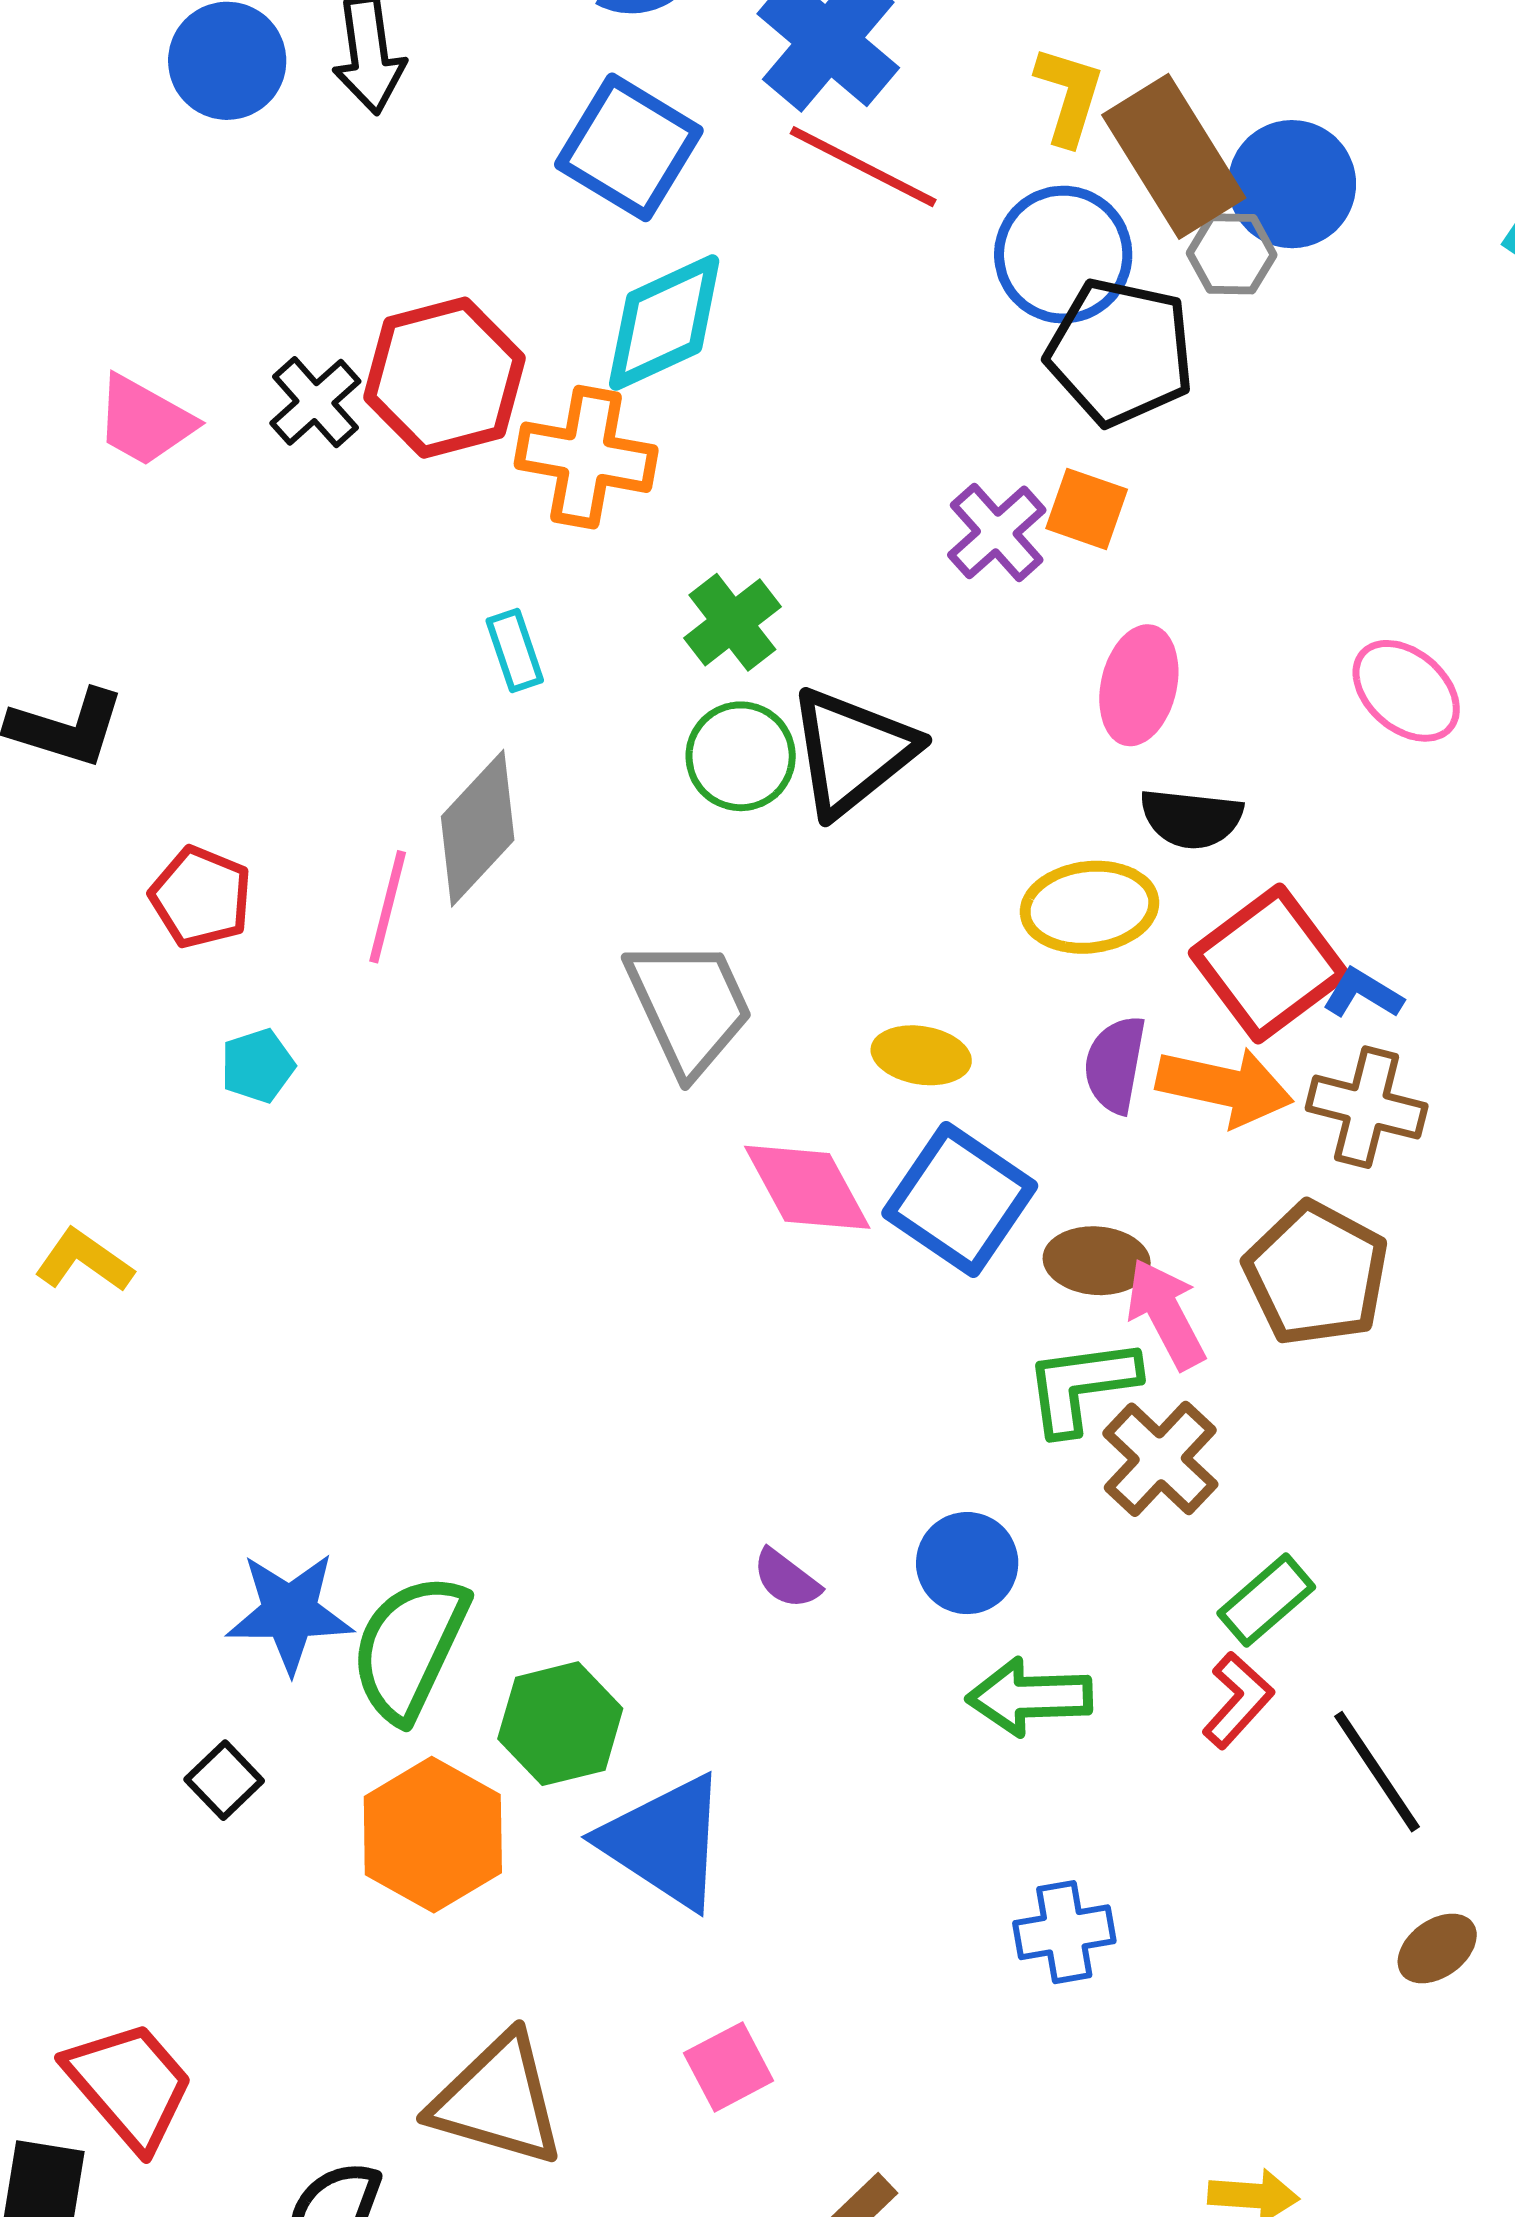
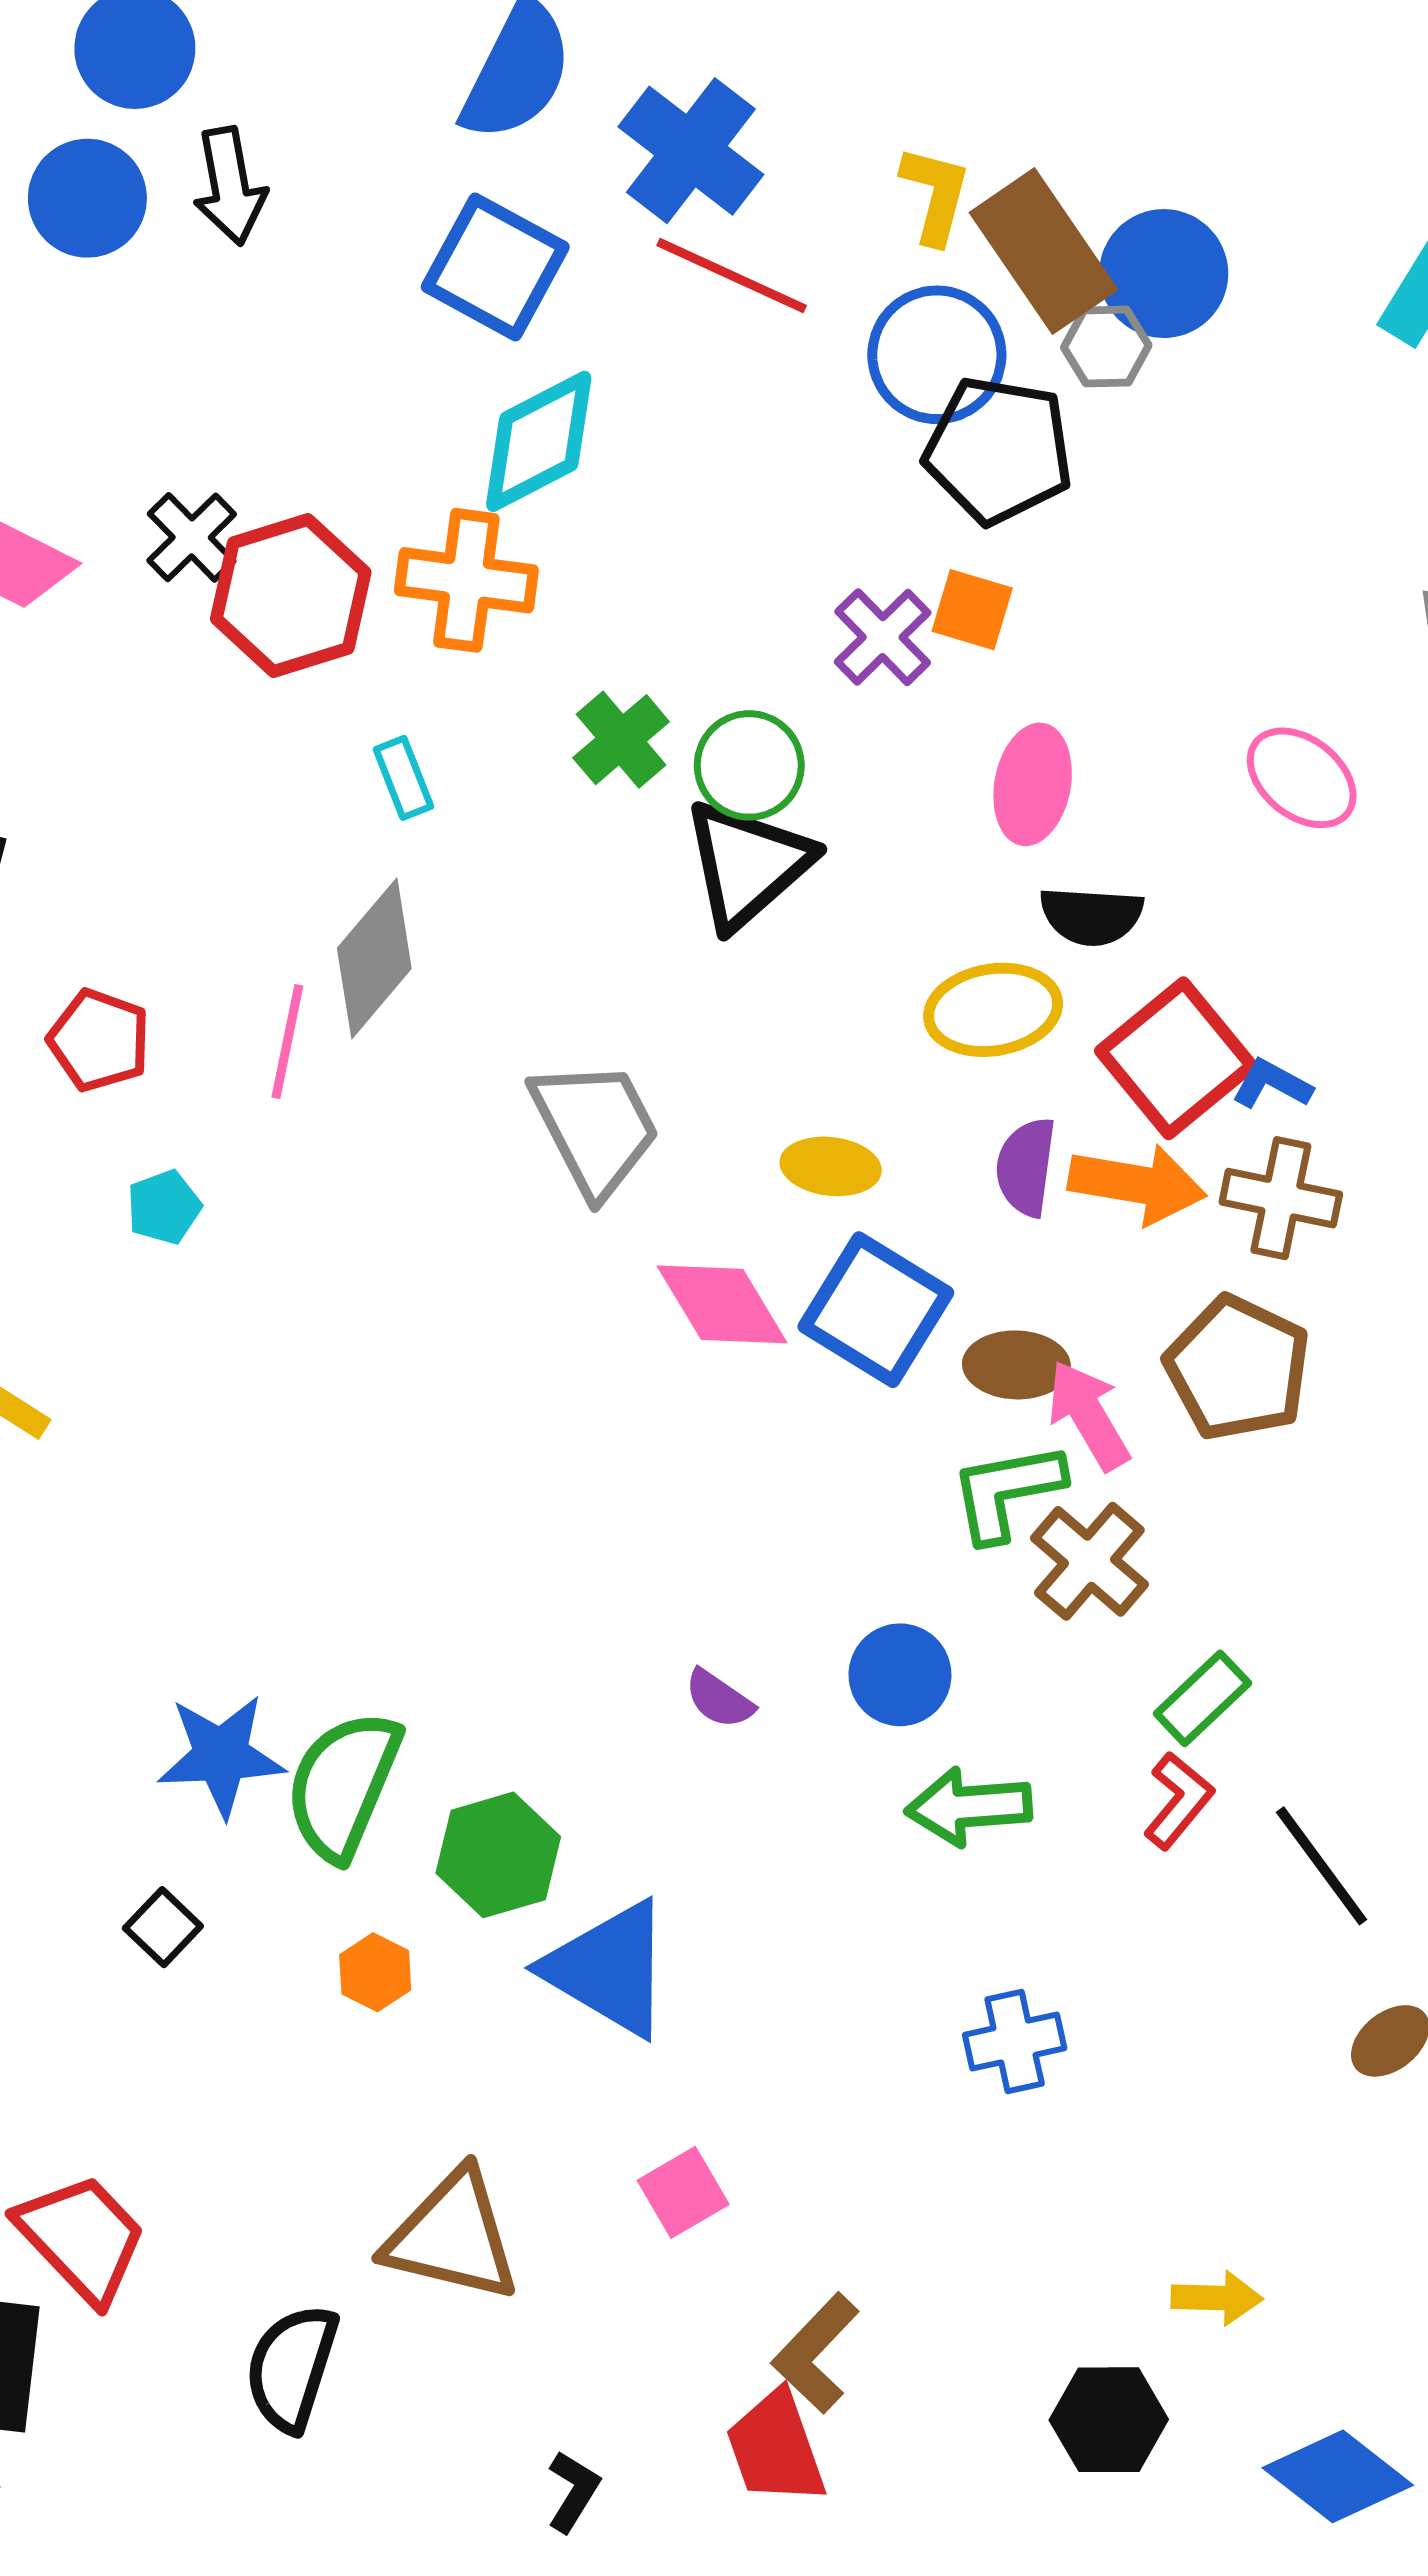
red hexagon: (445, 378) -> (291, 596), moved
green circle: (741, 756) -> (749, 765), moved
orange hexagon: (433, 1835) -> (375, 1972), size x0.5

